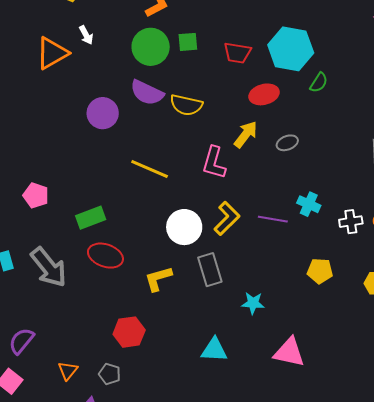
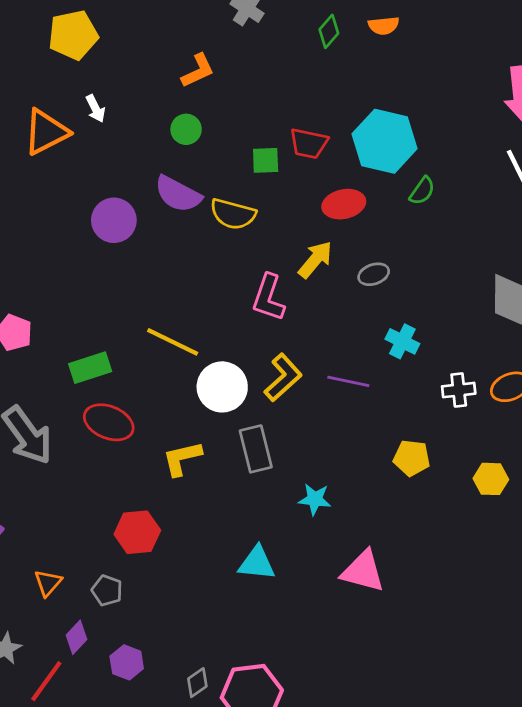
green square: (188, 42) -> (266, 160), moved
green circle: (151, 47) -> (186, 129), size x0.6
yellow line: (150, 169) -> (173, 342), moved
cyan cross: (309, 204) -> (402, 341), moved

